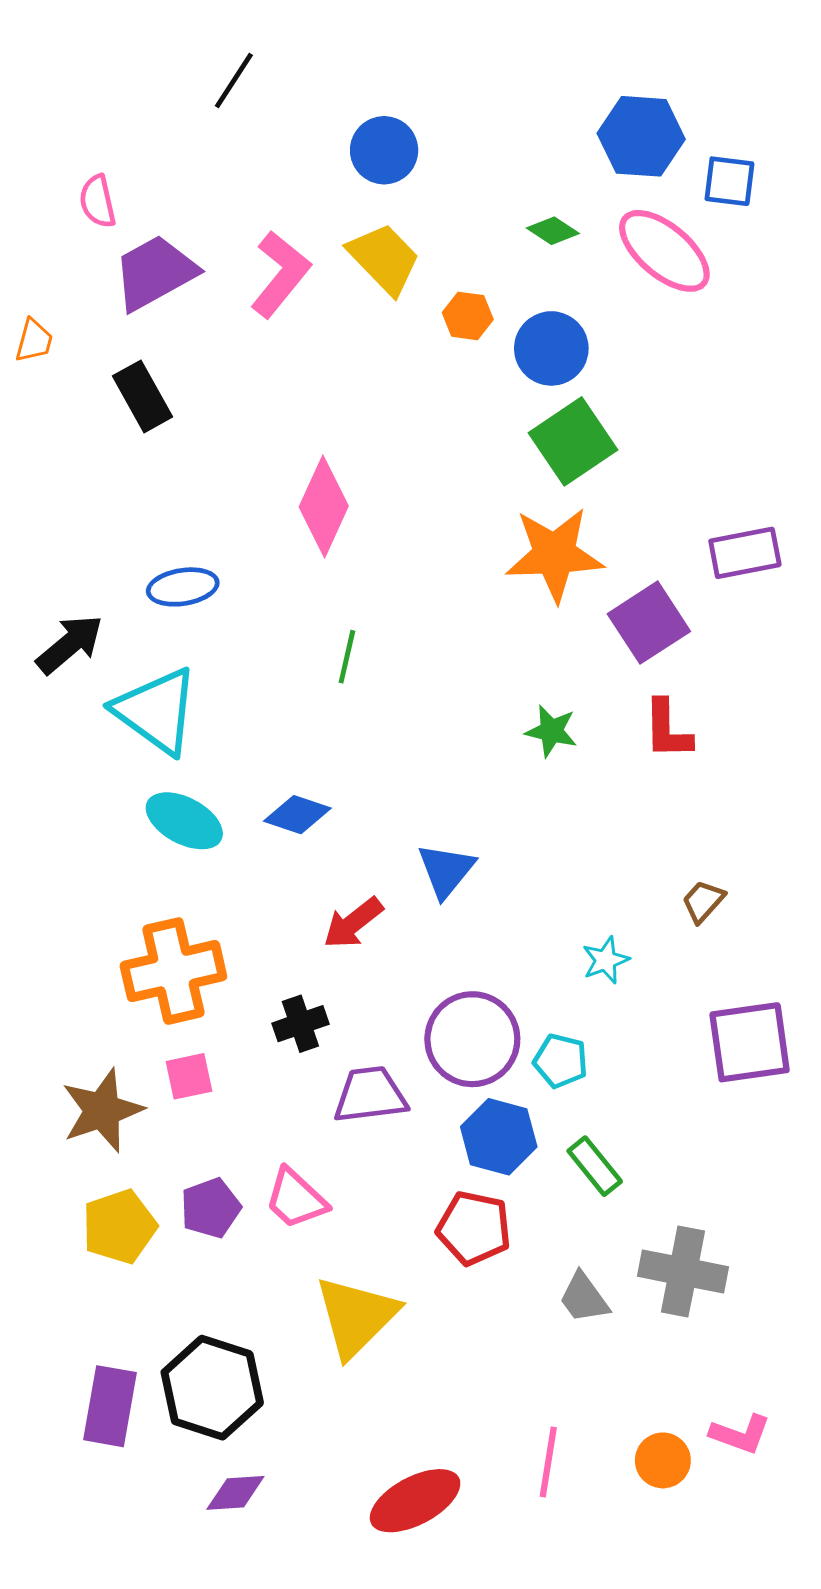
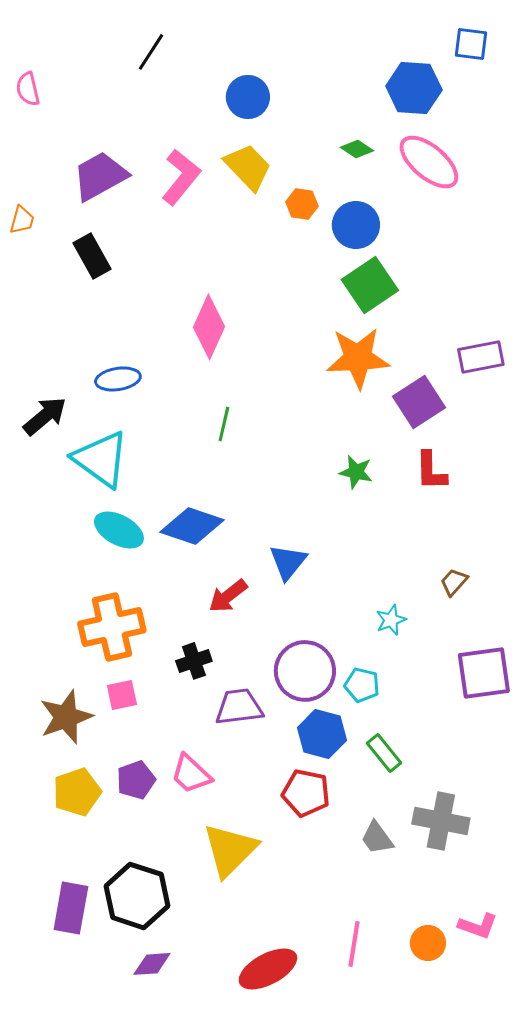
blue square: (729, 181) -> (471, 44), moved
pink semicircle: (98, 201) -> (28, 89), moved
blue diamond: (297, 815) -> (192, 526), size x1.5

